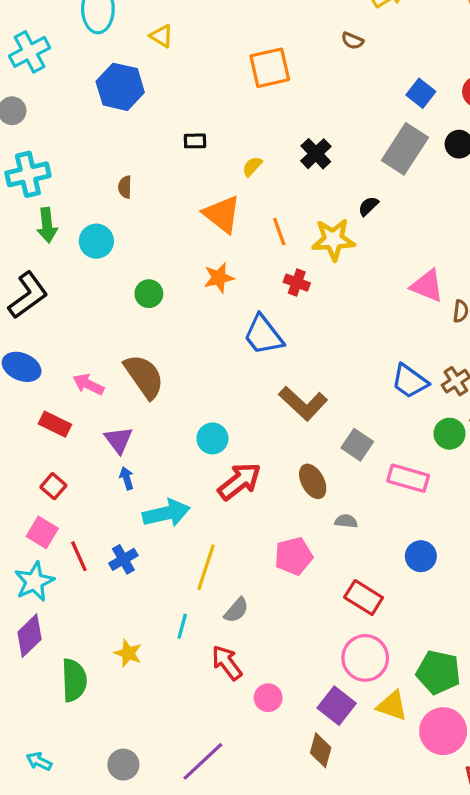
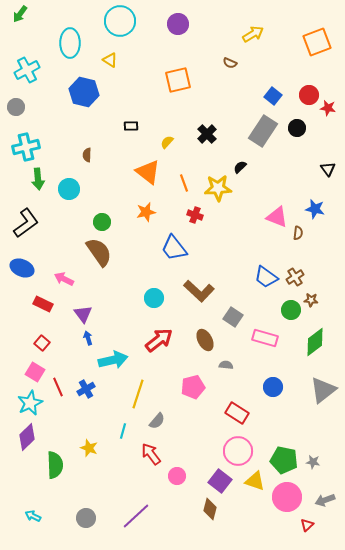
brown semicircle: (144, 376) -> (99, 252), moved
cyan circle: (212, 438) -> (154, 298), moved

